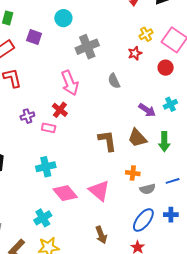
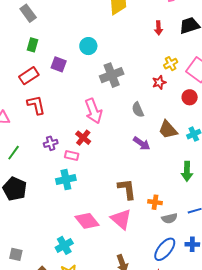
purple arrow: (147, 110) -> (142, 143), moved
brown trapezoid: (137, 138) -> (168, 130), moved
brown L-shape: (107, 141) -> (127, 189), moved
cyan cross: (46, 167) -> (66, 180), moved

